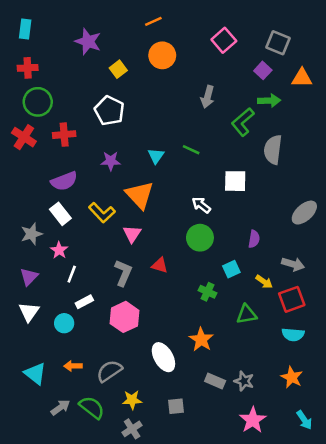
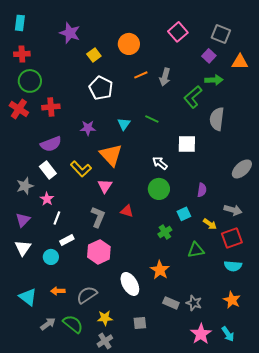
orange line: (153, 21) -> (141, 75), moved
white pentagon: (109, 111) -> (101, 88), moved
green cross: (208, 292) -> (165, 232), turned 32
cyan arrow: (304, 420) -> (228, 334), moved

